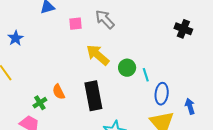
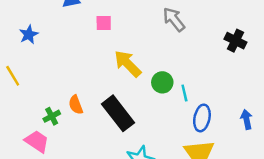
gray arrow: (105, 19) -> (174, 19), moved
black rectangle: (93, 96) -> (118, 113), turned -32
blue arrow: (190, 106) -> (247, 119), moved

